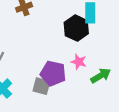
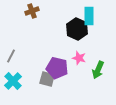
green arrow: (101, 76) -> (98, 70), turned 144

